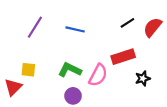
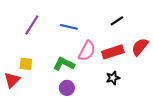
red semicircle: (153, 27) -> (140, 47), moved
pink semicircle: (98, 75) -> (87, 51), moved
black star: (143, 78) -> (113, 78), moved

